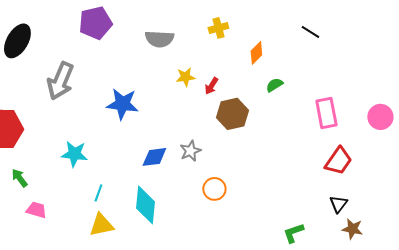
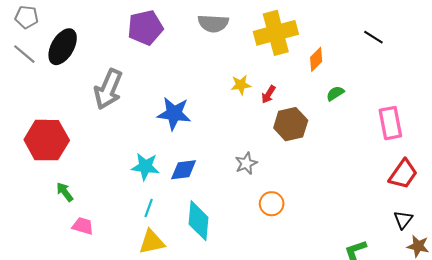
yellow cross: (218, 28) -> (276, 33), size x2.0
gray semicircle: (159, 39) -> (213, 23), moved
cyan star: (74, 154) -> (145, 167), moved
blue diamond: (154, 157) -> (184, 170), moved

